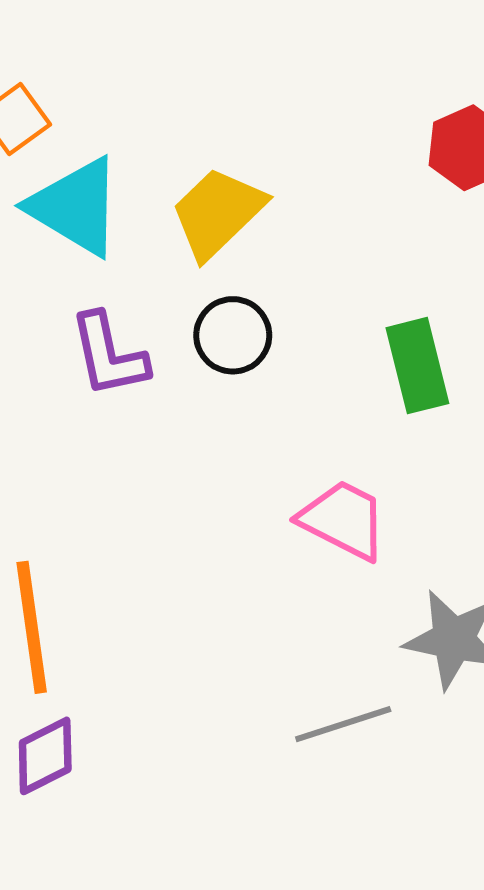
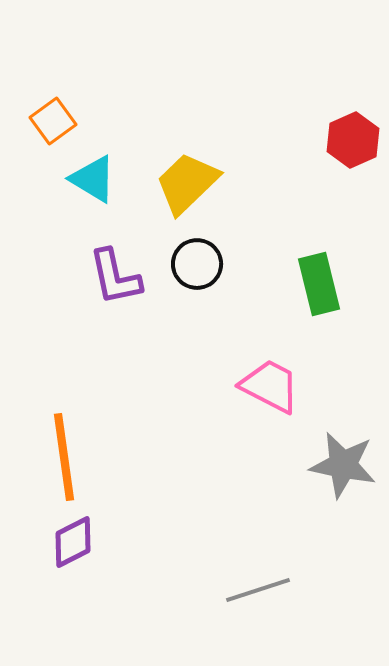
cyan triangle: (75, 207) -> (93, 179), size x0.7
gray line: (343, 724) -> (258, 590), moved

